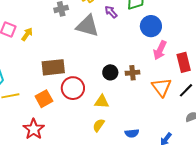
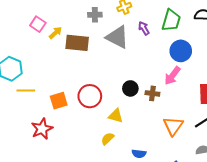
pink arrow: (160, 50) -> (172, 76), moved
brown rectangle: (53, 67) -> (77, 43), moved
orange triangle: (161, 87) -> (173, 126), moved

